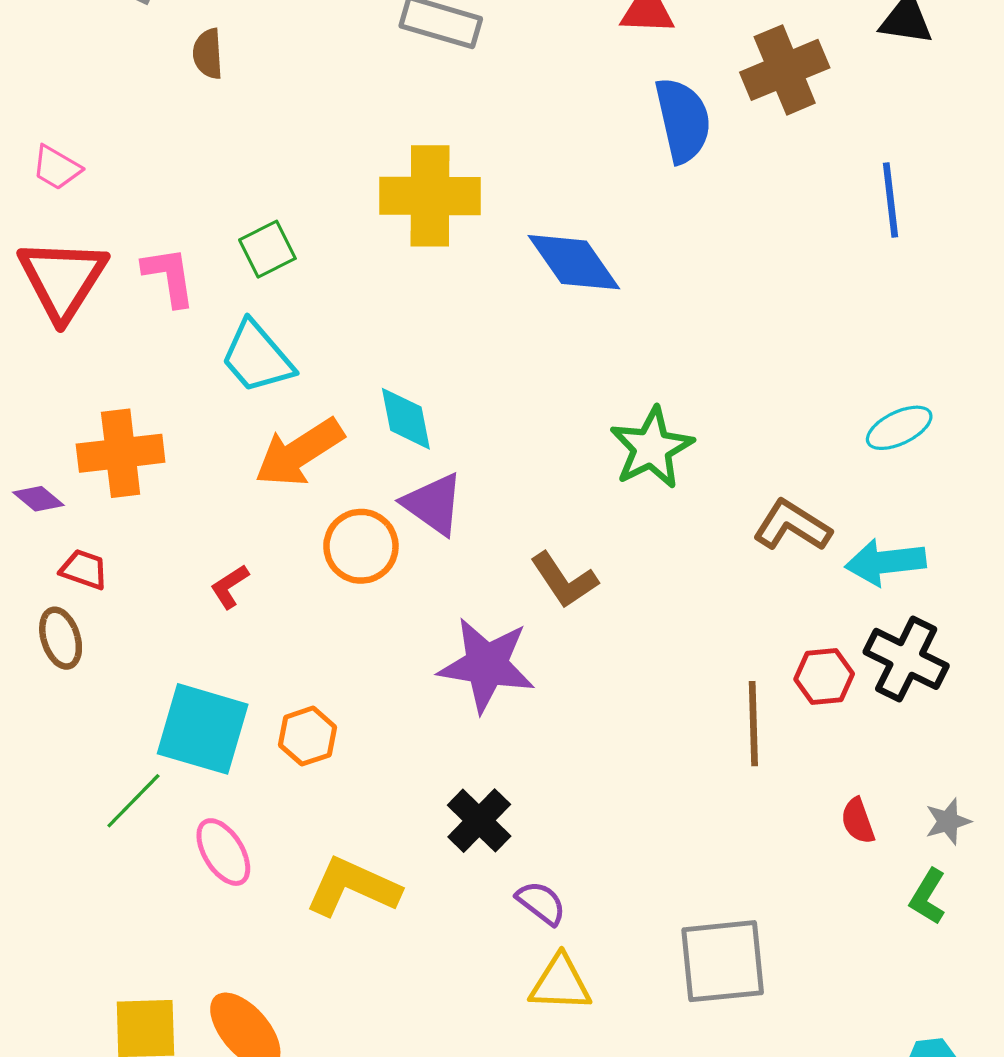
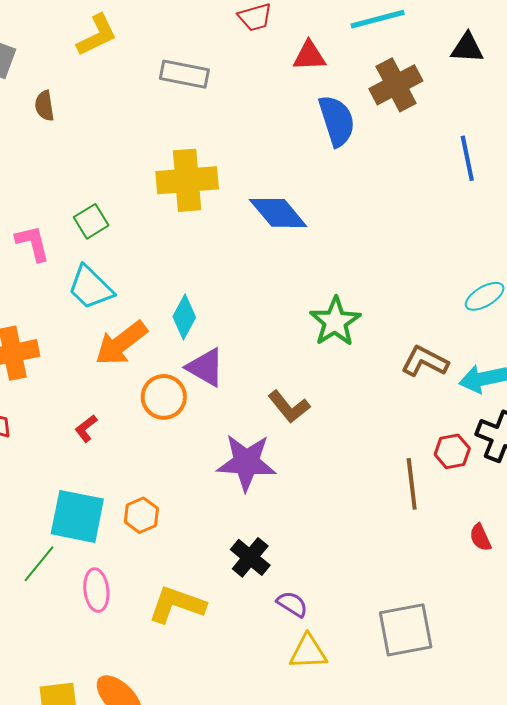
cyan diamond: (406, 419) -> (184, 317), turned 45
pink ellipse: (223, 852) -> (96, 590), turned 30

